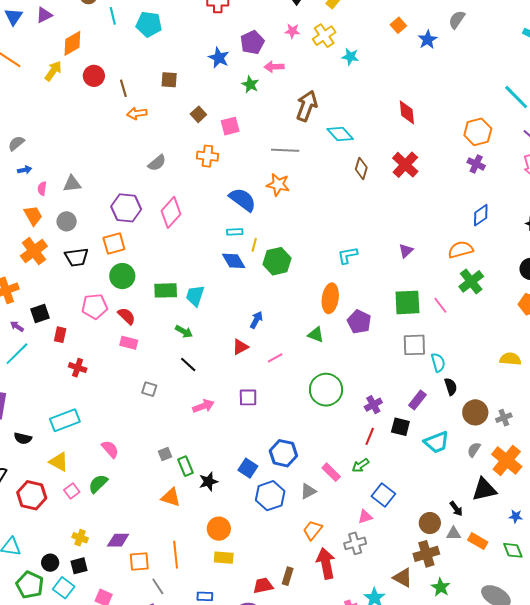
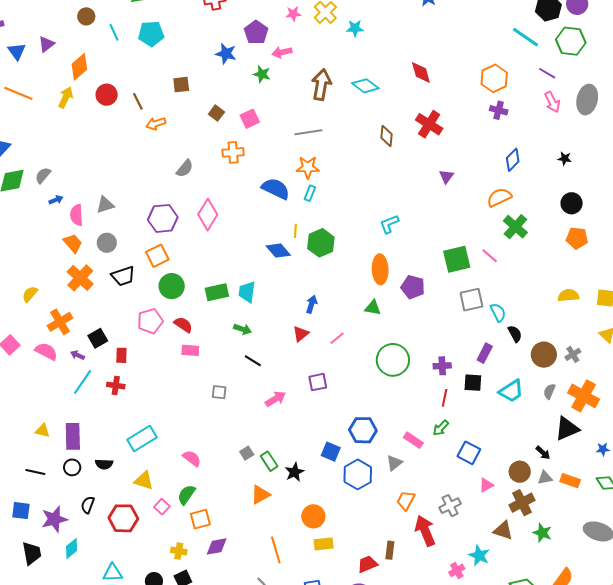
cyan diamond: (340, 134) -> (365, 86), moved
pink semicircle: (42, 189) -> (77, 215), size x1.5
cyan rectangle: (235, 232) -> (310, 193), moved, turned -56
purple triangle: (406, 251) -> (446, 177), moved
red cross: (78, 368) -> (116, 386), moved
purple cross: (373, 405) -> (442, 366), turned 36
orange triangle: (171, 497) -> (260, 495), turned -35
pink triangle: (365, 517) -> (486, 485), moved
orange square: (139, 561) -> (200, 519), moved

